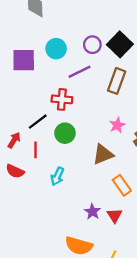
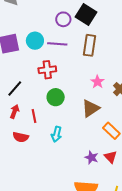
cyan circle: (56, 49) -> (35, 41), moved
purple line: (80, 72) -> (57, 44), turned 42
black line: (38, 122) -> (15, 88), moved

